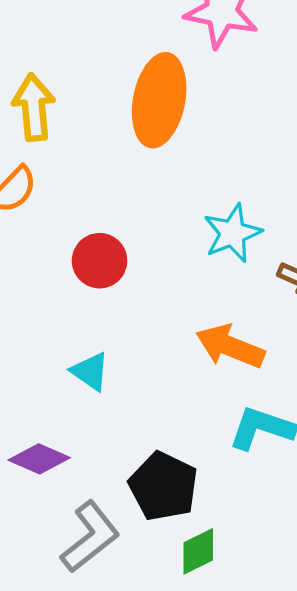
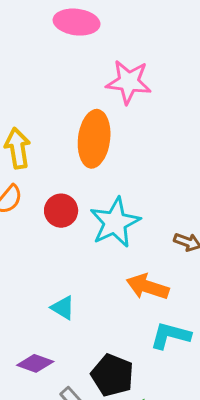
cyan star: (233, 233) -> (115, 222), moved, size x1.4
red circle: (100, 261) -> (61, 211), moved

